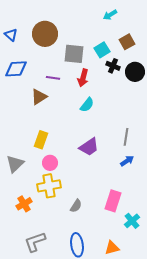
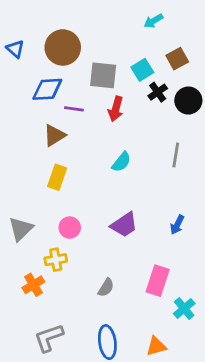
black cross: (113, 66) -> (158, 92), turned 32
blue diamond: (16, 69) -> (47, 89), moved
cyan semicircle: (87, 105) -> (121, 162), moved
gray line: (126, 137) -> (176, 155), moved
yellow rectangle: (41, 140) -> (57, 177), moved
purple trapezoid: (89, 147) -> (124, 225), moved
blue arrow: (127, 161) -> (177, 225), turned 152
yellow cross: (49, 186) -> (56, 260), moved, size x0.7

